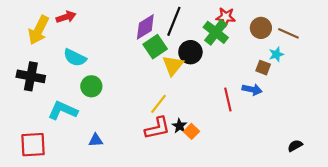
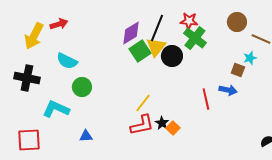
red star: (226, 17) -> (189, 21), moved
brown circle: (261, 28) -> (237, 22), moved
yellow triangle: (173, 65) -> (156, 47), moved

